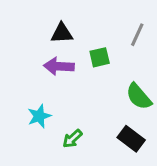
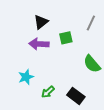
black triangle: (62, 33) -> (41, 22), turned -35
black rectangle: (131, 139) -> (76, 96), moved

